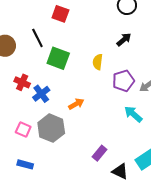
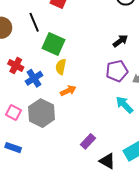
black arrow: (124, 40) -> (120, 41), moved
yellow semicircle: (98, 62) -> (61, 67), moved

